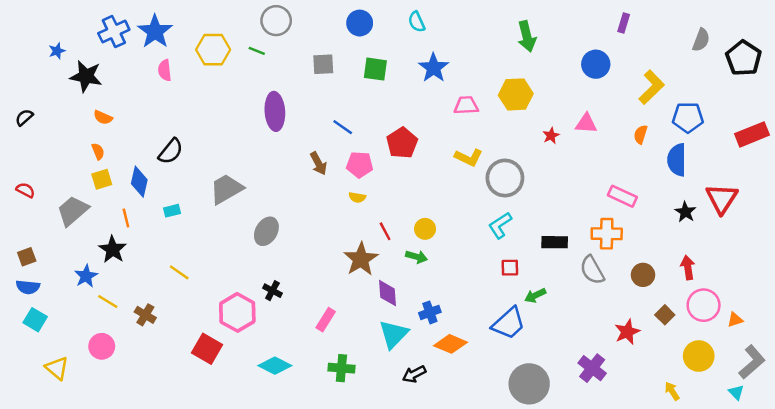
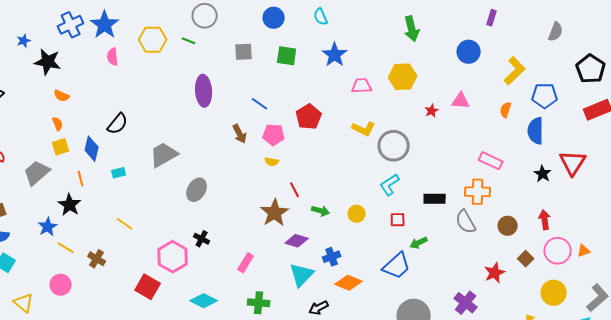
black pentagon: (743, 58) -> (591, 69), moved
yellow circle: (425, 229) -> (357, 214), moved
purple diamond: (387, 293) -> (297, 241), turned -70
orange triangle: (735, 320) -> (584, 251), moved

